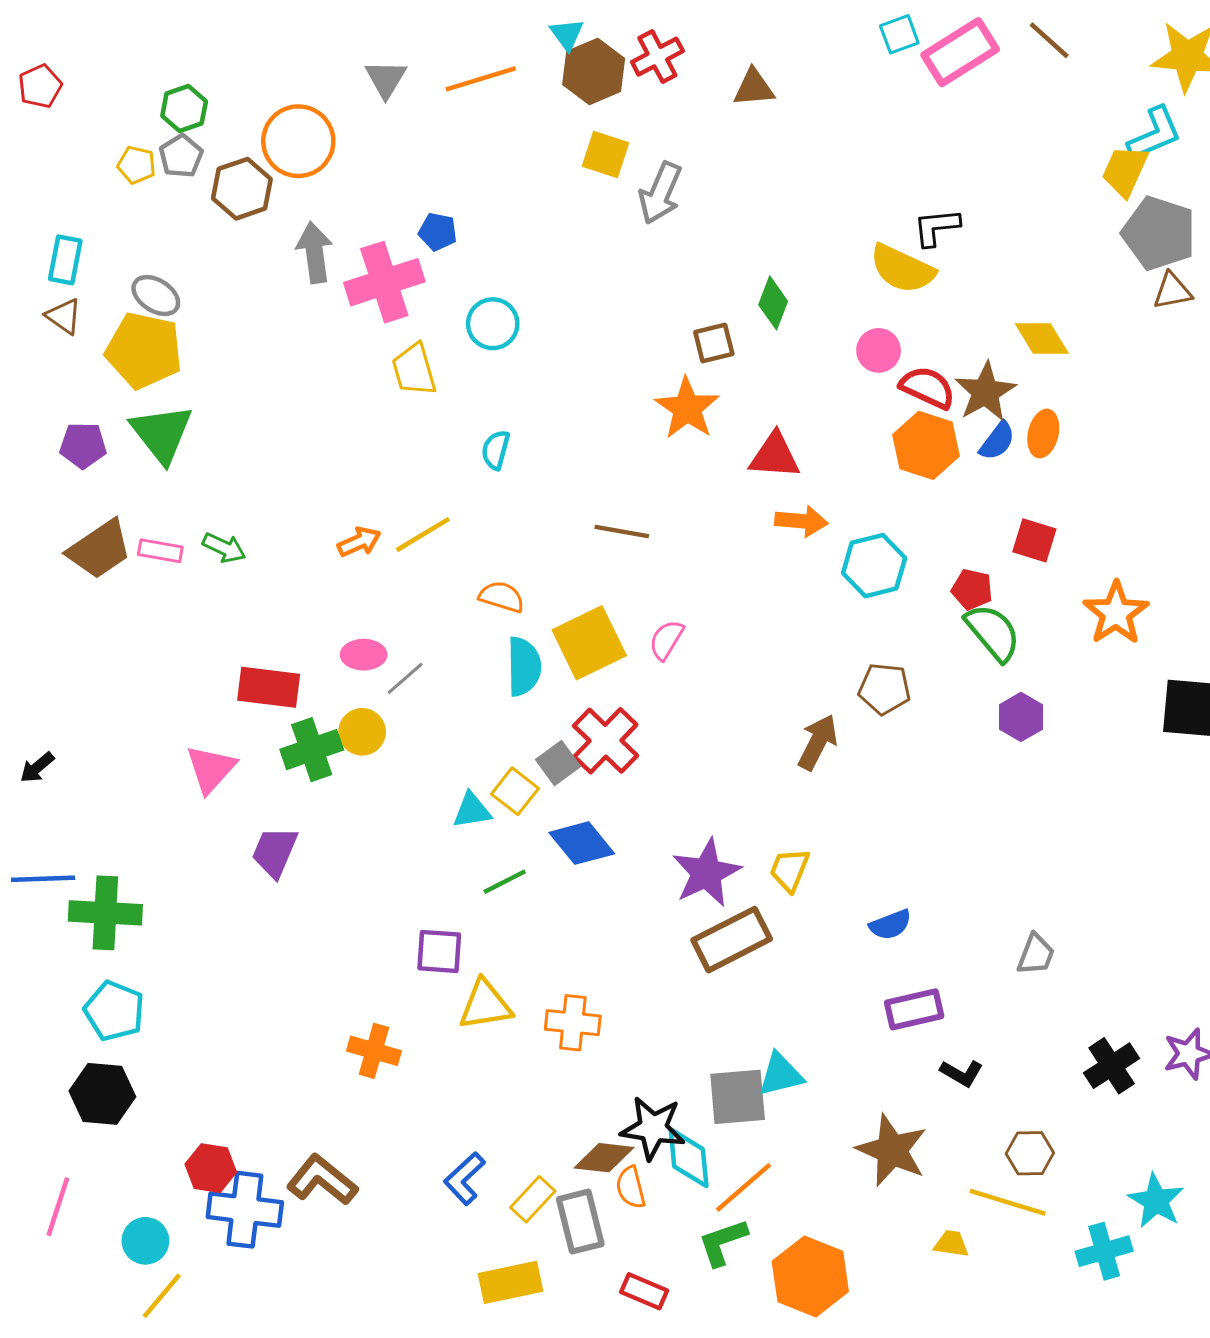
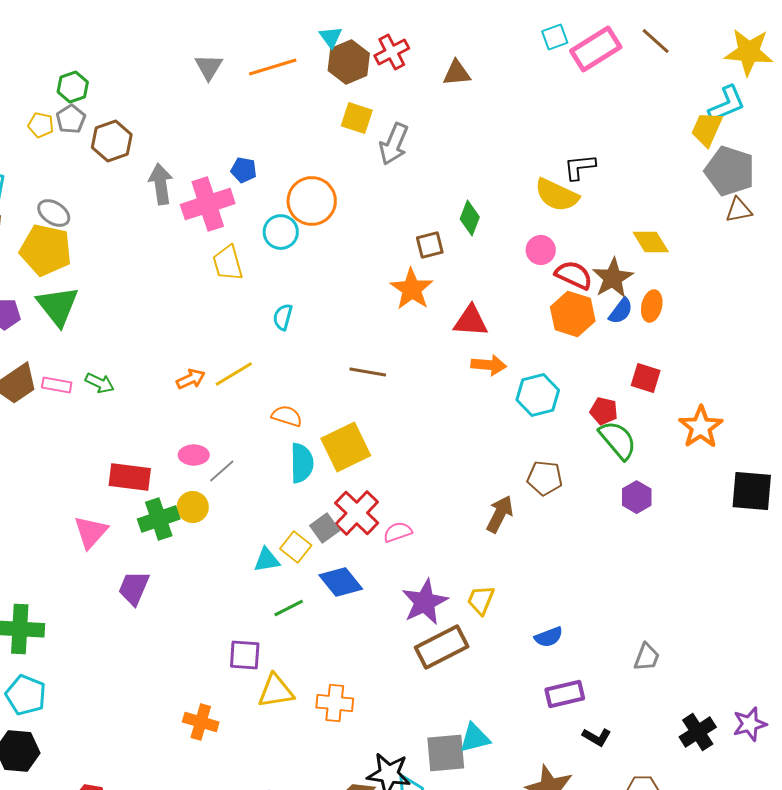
orange circle: (298, 141) -> (312, 201), moved
pink semicircle: (666, 640) -> (398, 532), moved, turned 40

